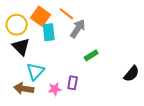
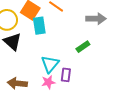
gray arrow: (78, 29) -> (96, 19), moved, turned 60
cyan triangle: (35, 71) -> (50, 64), moved

